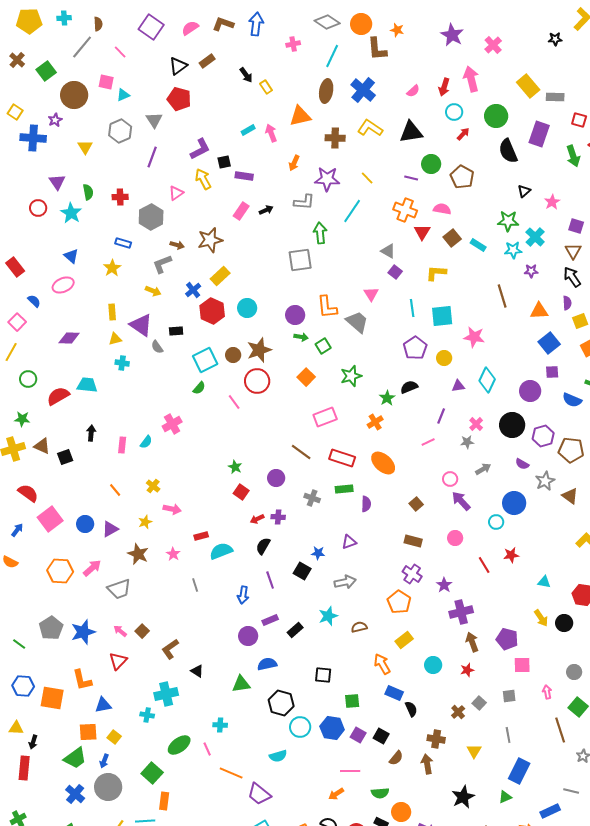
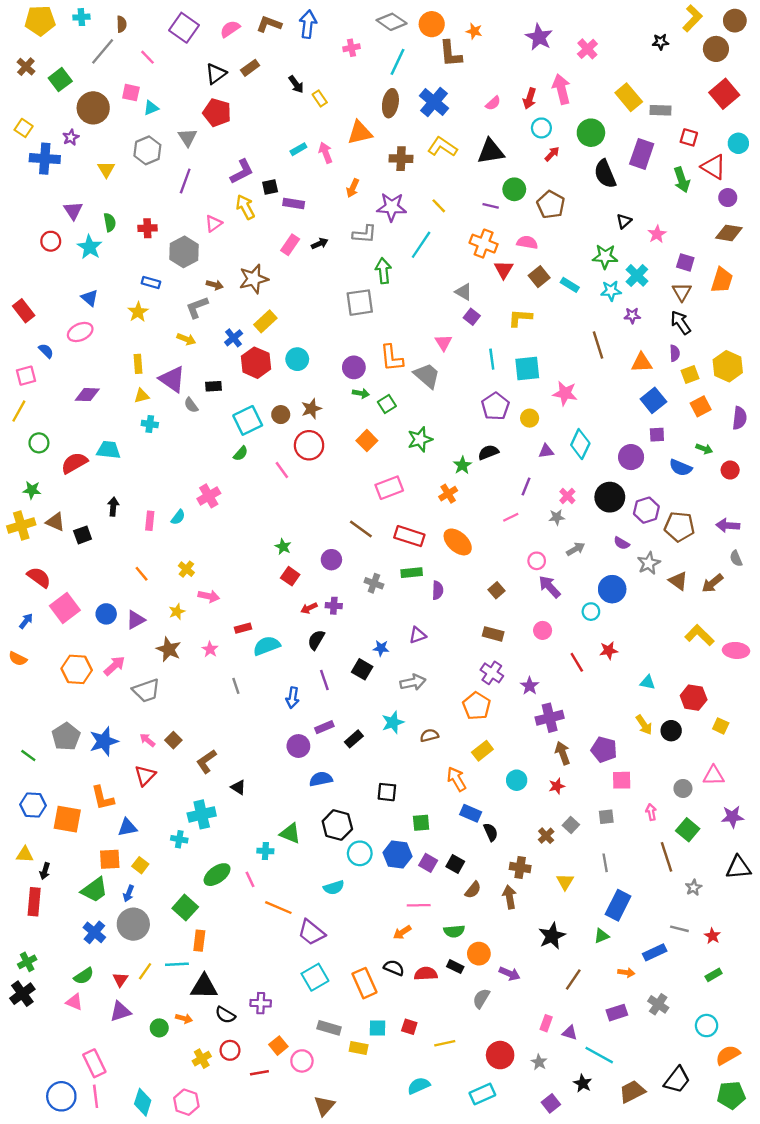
pink square: (17, 322) -> (26, 376), turned 30
brown star: (259, 350) -> (311, 409), size x0.7
green triangle: (241, 684) -> (290, 833), moved, turned 30

